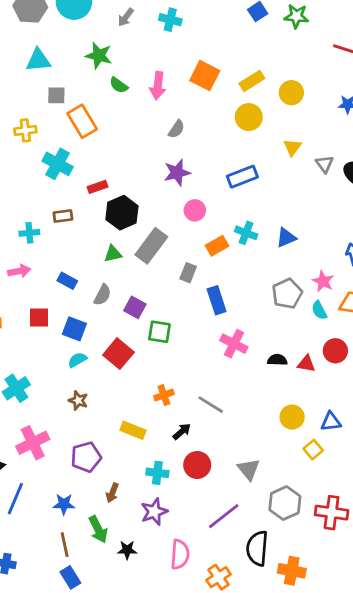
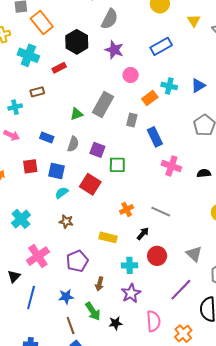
gray semicircle: (176, 129) -> (110, 19), size x1.5
purple star: (177, 173) -> (114, 50), turned -30
black hexagon: (122, 213) -> (77, 42), moved
pink arrow: (19, 271) -> (12, 135), turned 42

